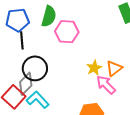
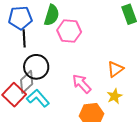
yellow star: (94, 68) -> (115, 96), moved
pink arrow: (106, 85) -> (82, 84), moved

